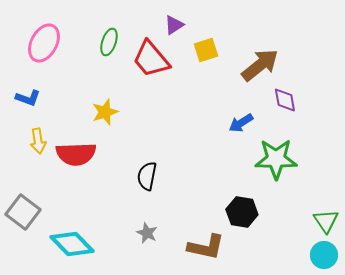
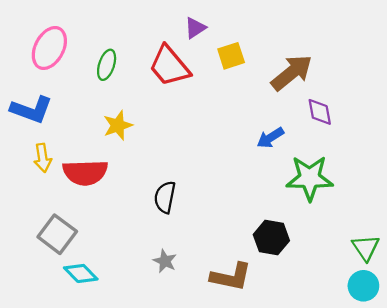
green ellipse: (109, 42) -> (107, 65), moved
blue L-shape: (28, 98) -> (31, 110), size x1.5
gray square: (23, 212) -> (57, 234), moved
cyan diamond: (72, 244) -> (81, 273), size x0.7

